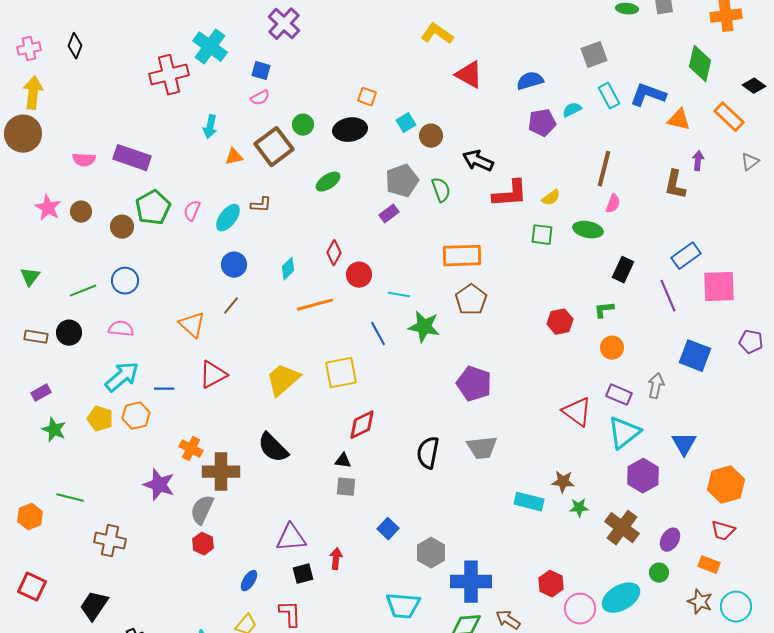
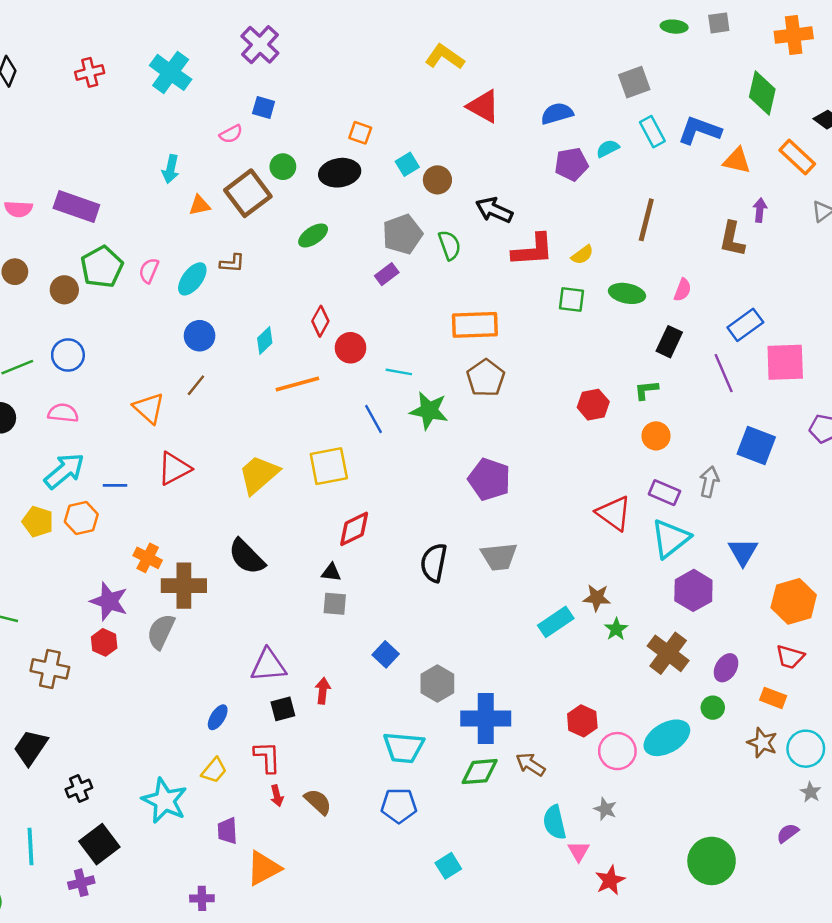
blue square: (261, 71) -> (264, 107), moved
red cross: (169, 75) -> (90, 72), moved, size x0.6
pink semicircle: (613, 204) -> (683, 290), moved
cyan rectangle: (529, 502) -> (556, 622), turned -48
green star: (579, 508) -> (616, 629), turned -30
red hexagon: (203, 544) -> (104, 642), moved

